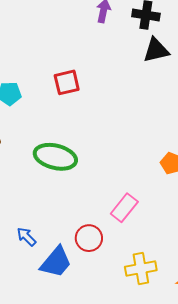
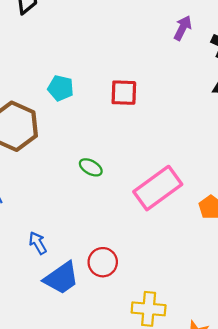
green ellipse: (55, 157) -> (91, 167), size x0.5
pink rectangle: (124, 208) -> (158, 188), moved, size x1.5

